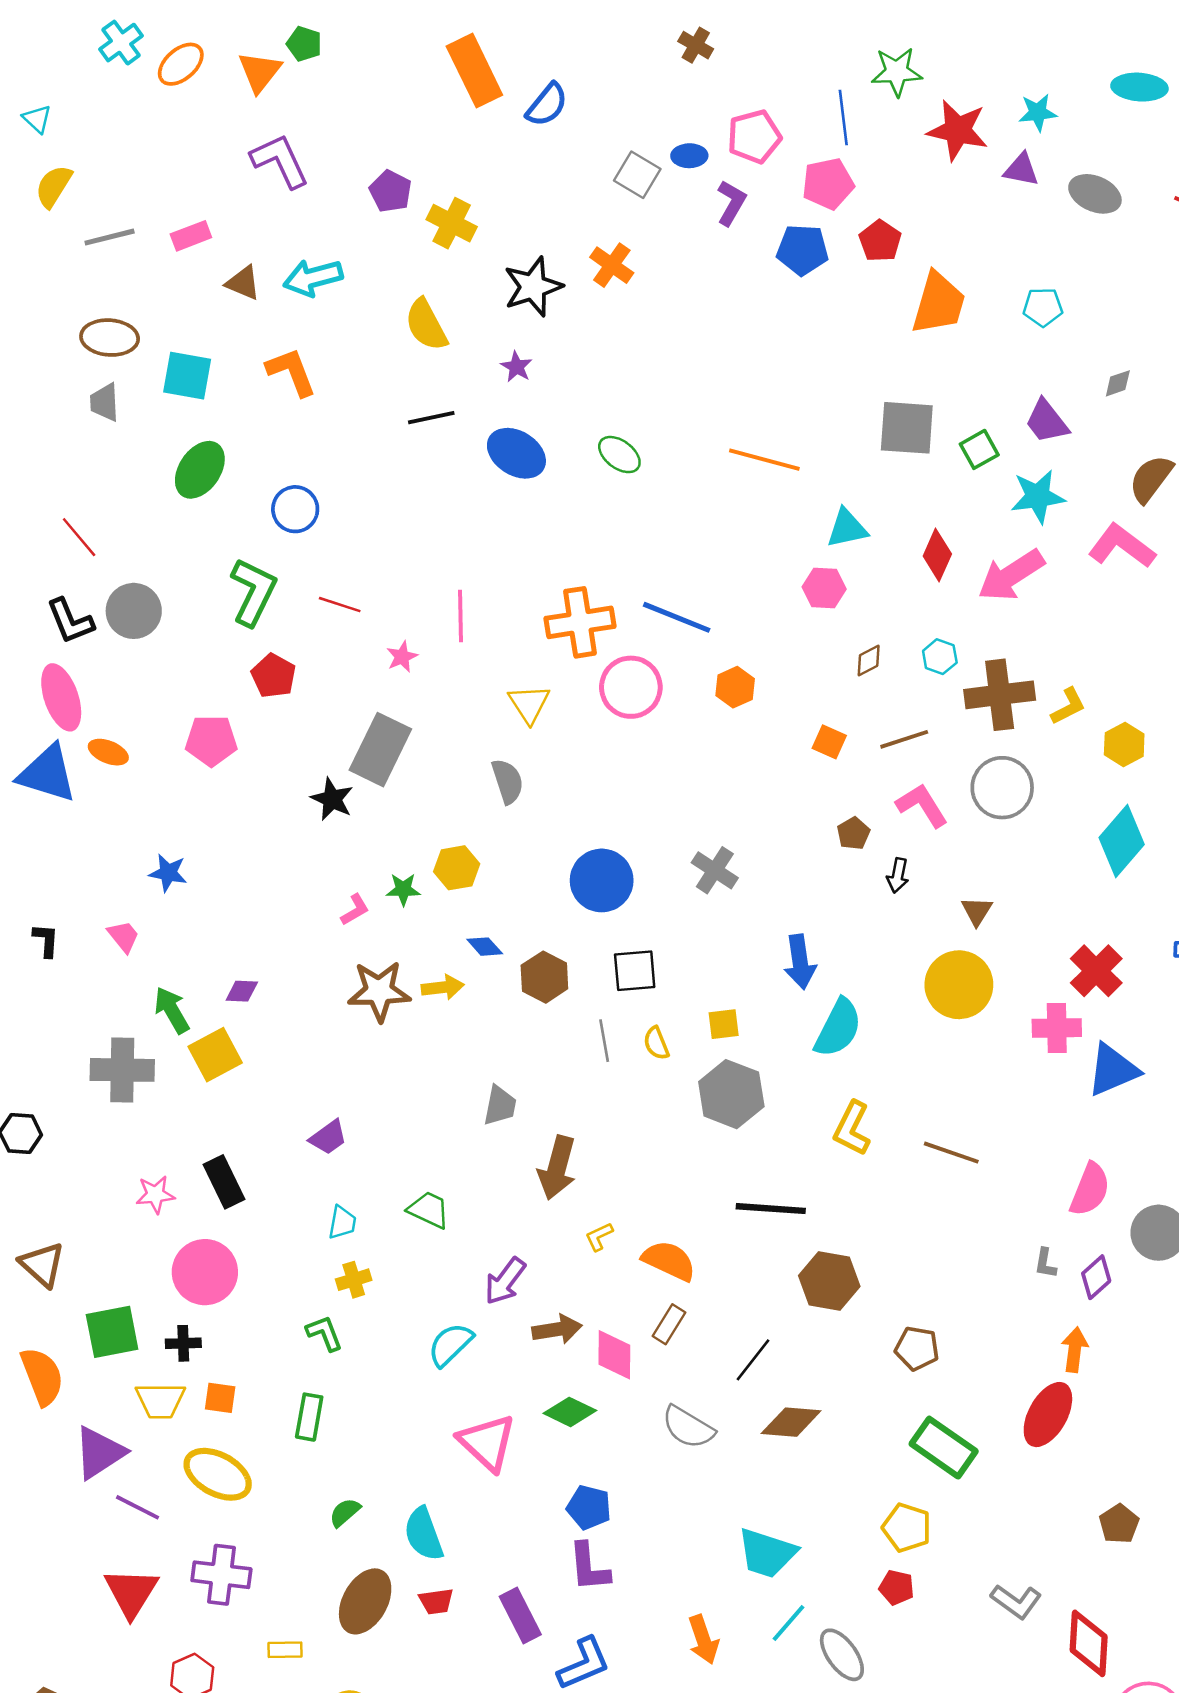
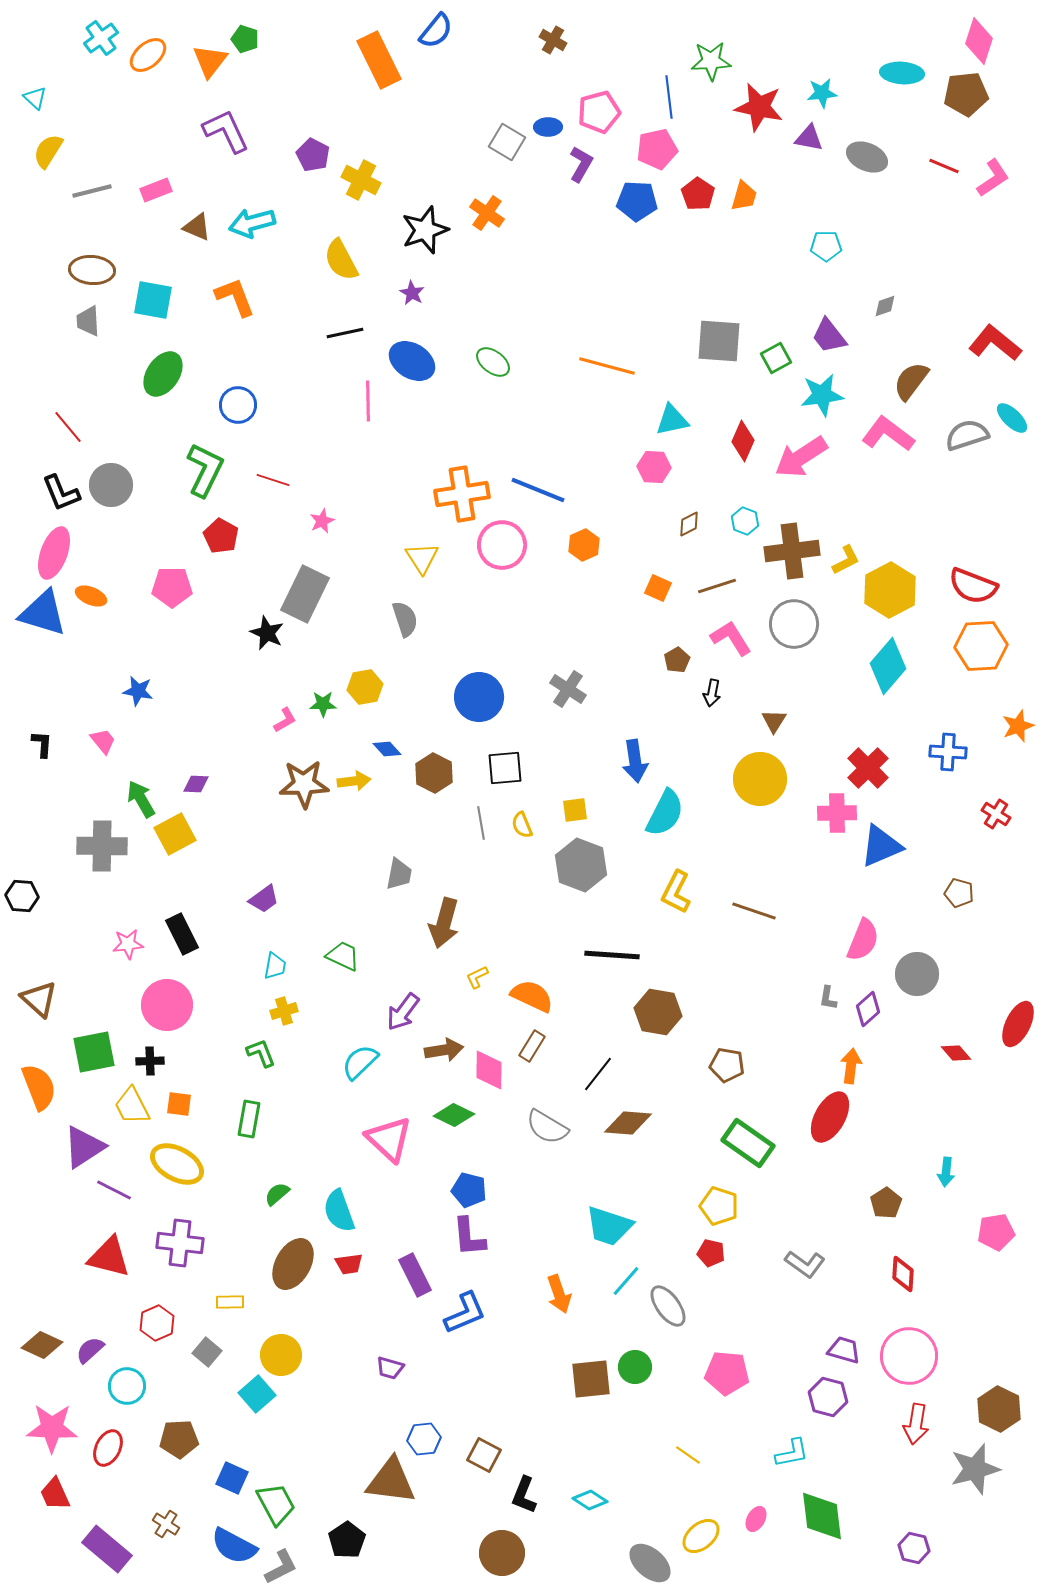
blue semicircle: (547, 105) -> (436, 31), moved
orange trapezoid: (939, 303) -> (744, 196), moved, size x0.6
pink line: (460, 616) -> (368, 401), moved
pink ellipse: (61, 697) -> (54, 553), turned 39
yellow hexagon: (1124, 744) -> (890, 590), size x1.6
yellow trapezoid: (160, 1401) -> (132, 1106), turned 63
red triangle: (131, 1593) -> (109, 1257), turned -48
red diamond: (1089, 1643) -> (903, 1274), moved, size x0.7

